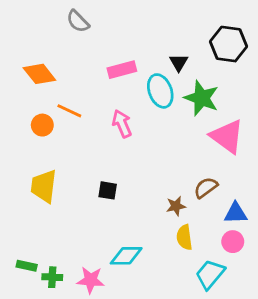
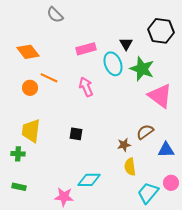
pink circle: (233, 242) -> (171, 183), moved
green cross: (52, 277) -> (18, 154), moved

